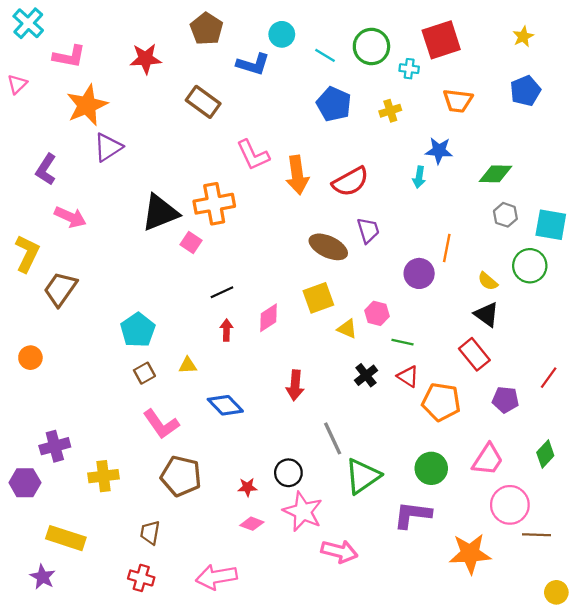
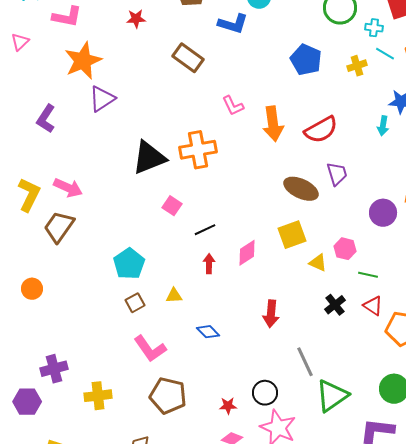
cyan line: (325, 55) -> (385, 54), moved
red star: (146, 59) -> (136, 19), size x0.7
pink L-shape: (253, 155) -> (233, 106), size x0.7
pink arrow: (70, 217) -> (68, 188), moved
pink square: (191, 242) -> (172, 206), moved
blue diamond: (225, 405) -> (208, 332), size x0.7

